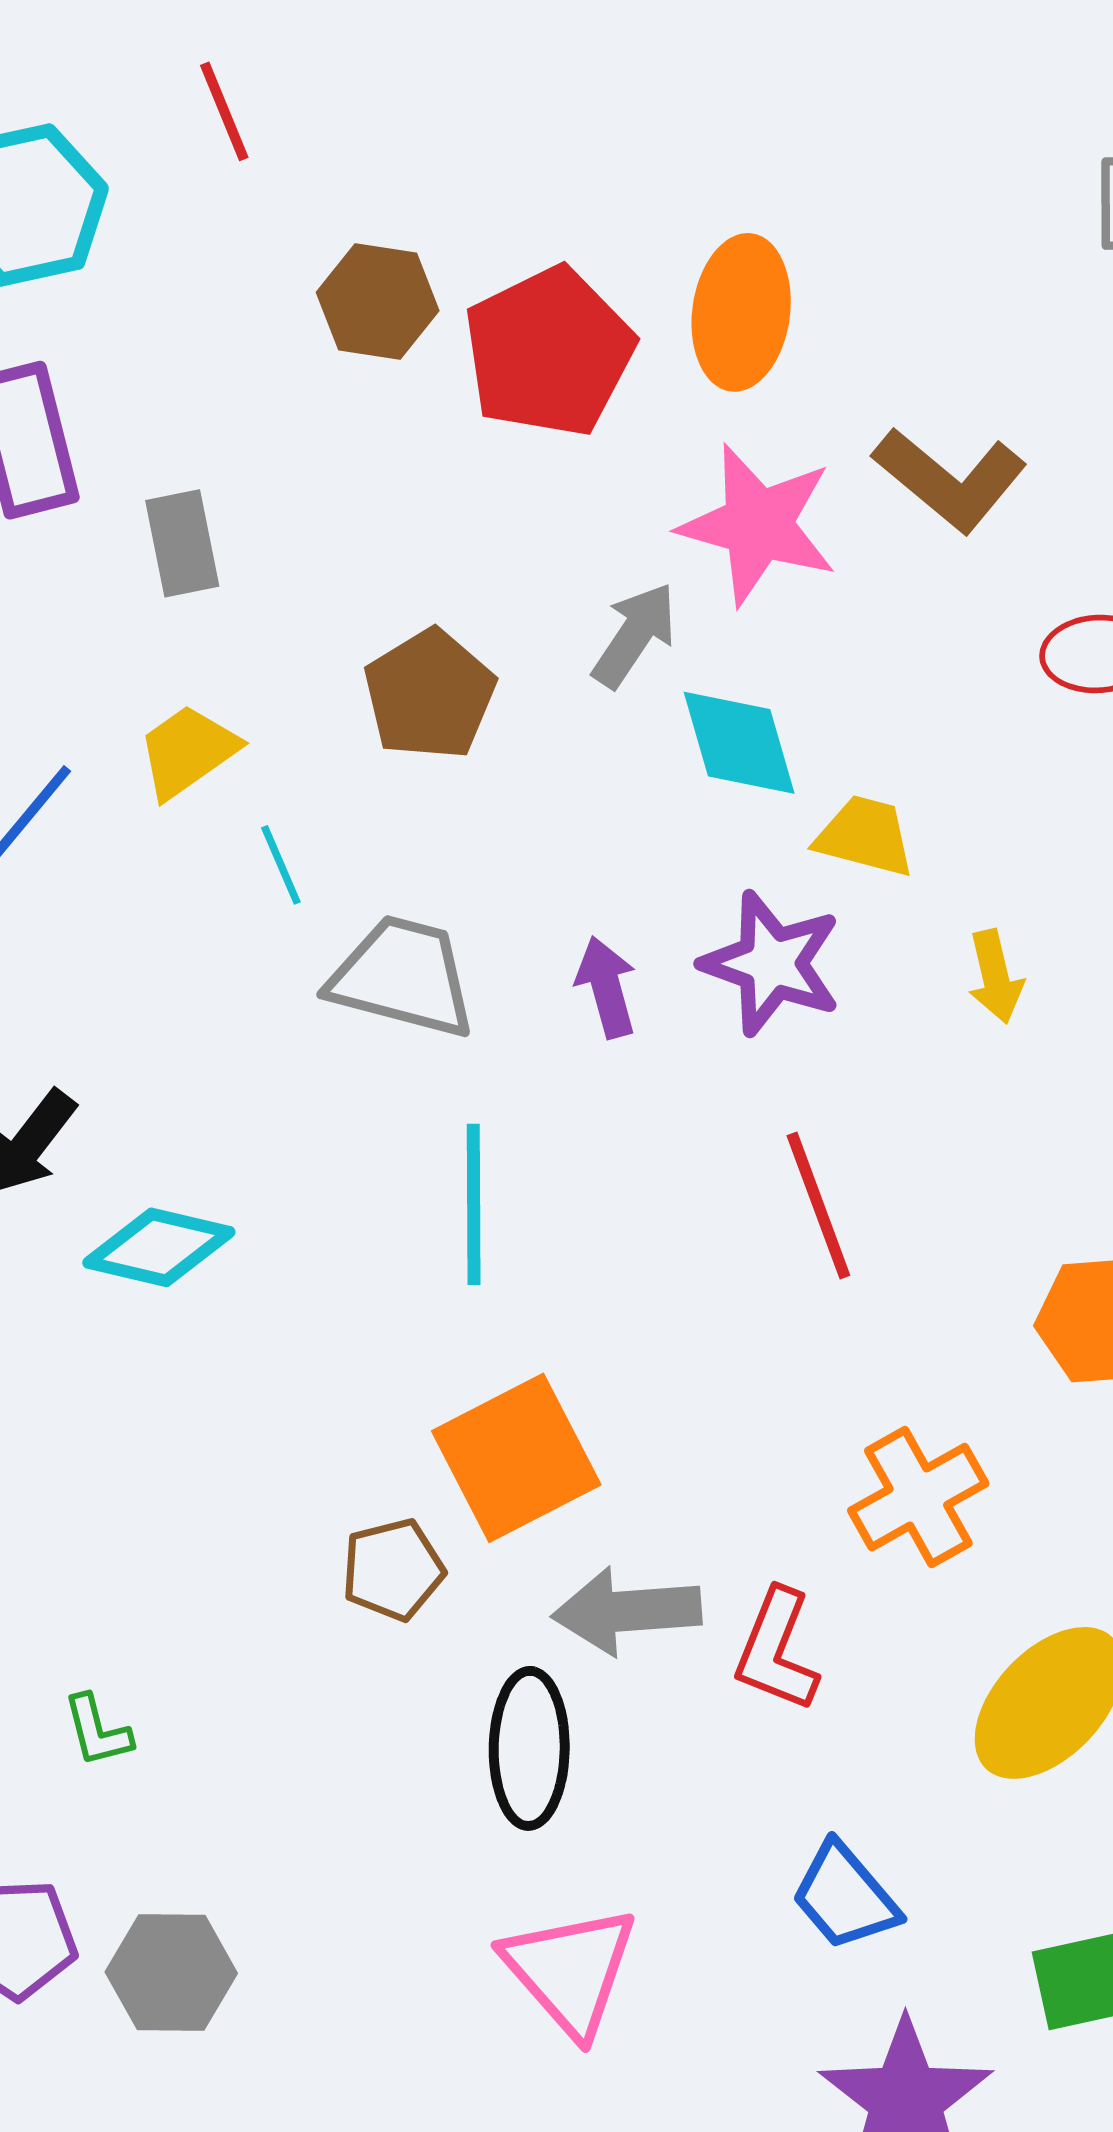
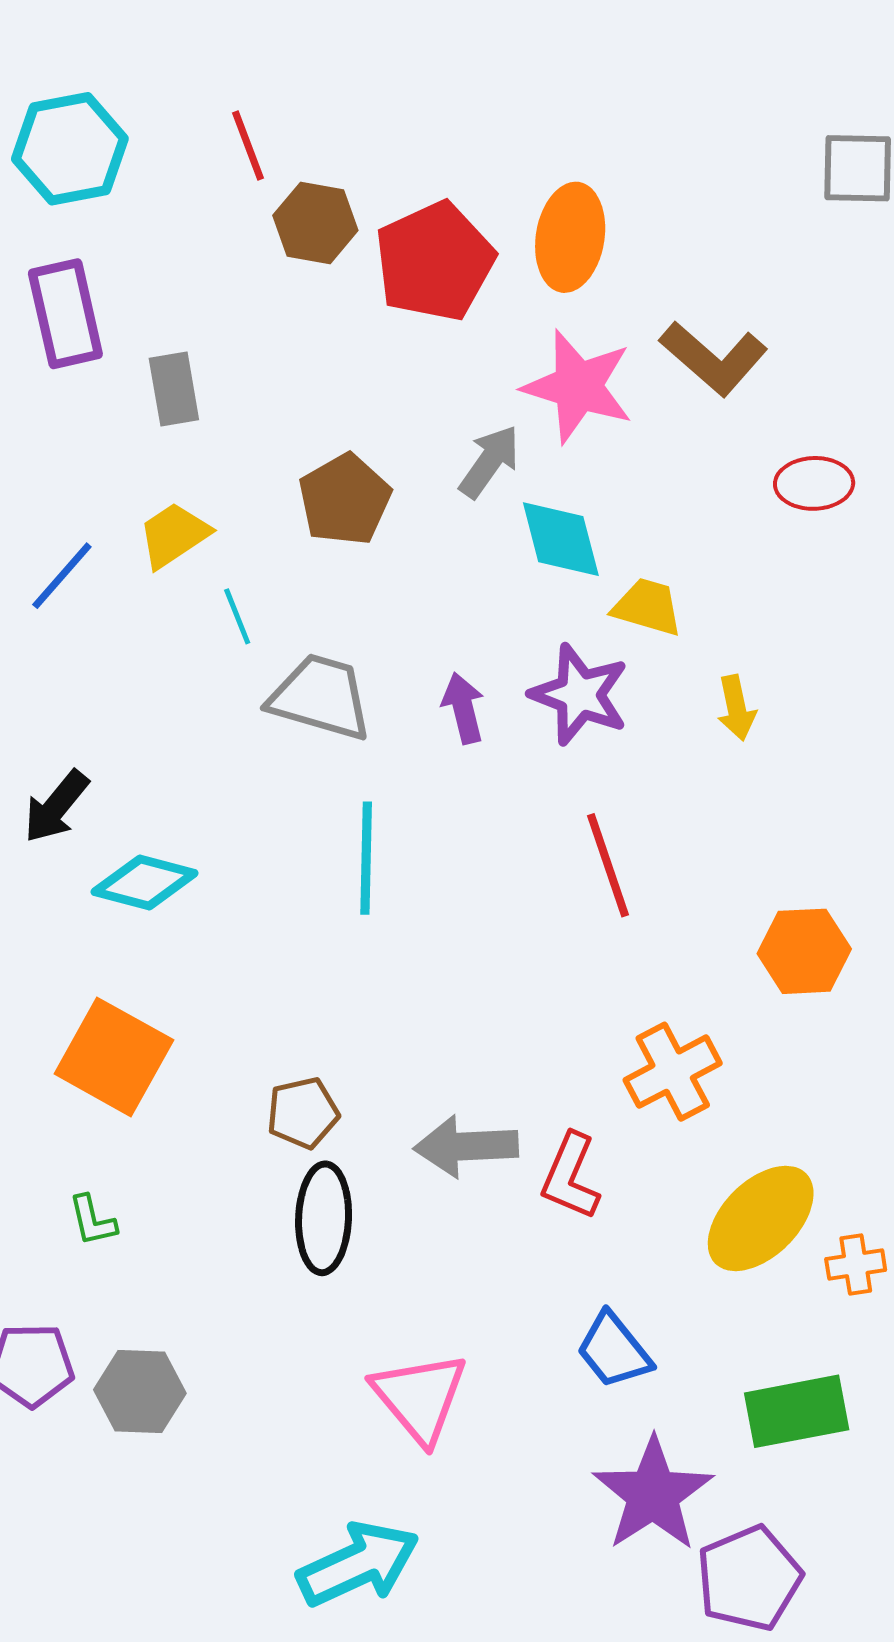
red line: (224, 111) -> (248, 146), moved
orange square: (516, 1458) -> (114, 1057), moved, turned -35
black ellipse: (529, 1748) -> (324, 1218), moved

